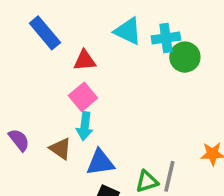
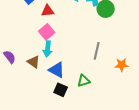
blue triangle: (100, 162) -> (57, 70), turned 36
gray line: (169, 176) -> (97, 51), moved

